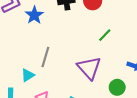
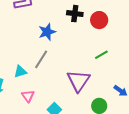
blue star: (34, 15) -> (47, 32), moved

